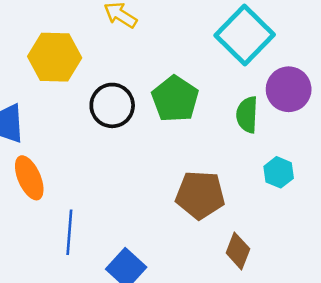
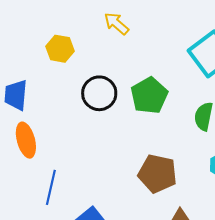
yellow hexagon: (55, 57) -> (60, 49), size x0.7

